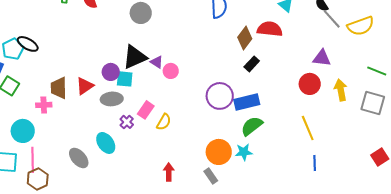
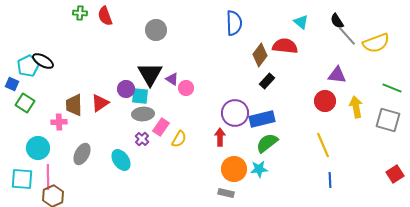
black triangle: (135, 57) -> (150, 74), turned -36
gray ellipse: (112, 99) -> (143, 114), moved
gray ellipse: (79, 158) -> (82, 154), moved, turned 70
red arrow: (169, 172) -> (220, 137), moved
gray rectangle: (211, 176) -> (226, 193), turned -42

